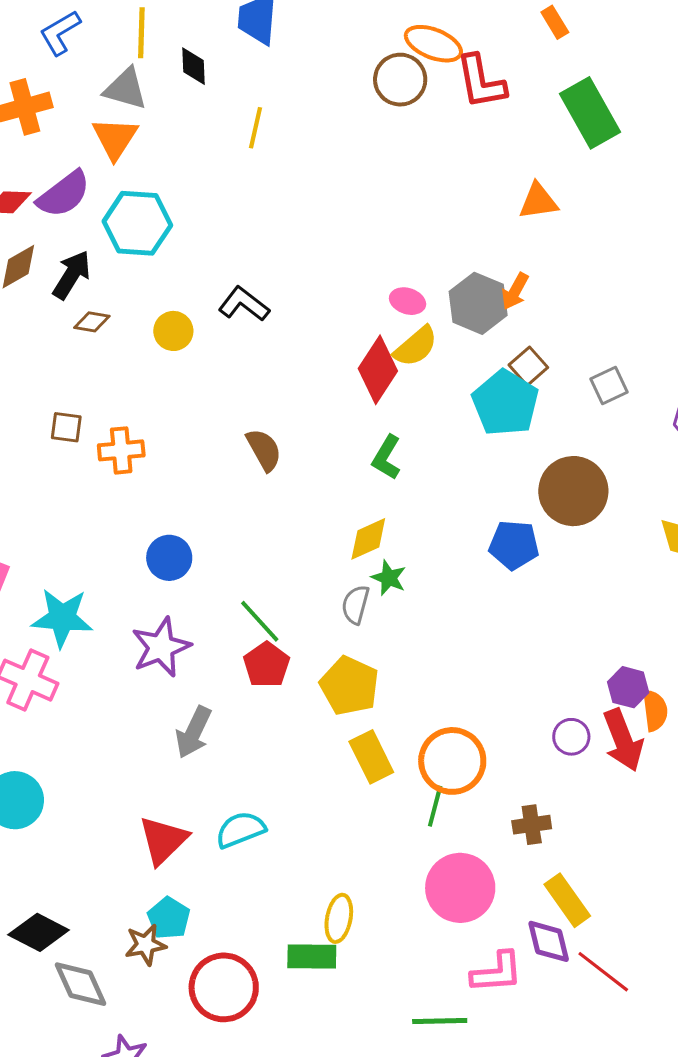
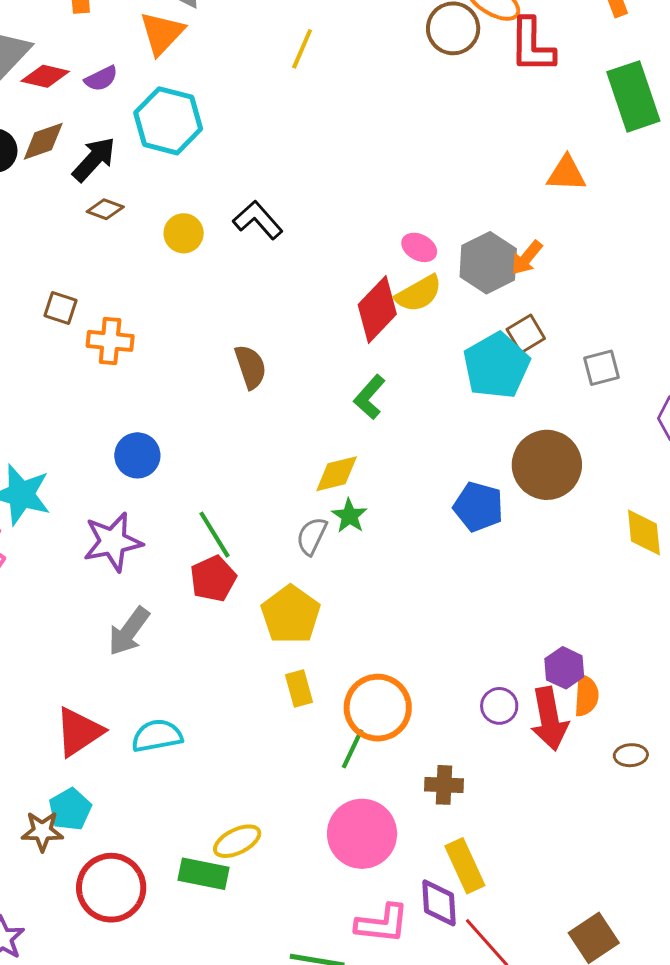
purple semicircle: (64, 194) -> (101, 79), size x0.6
yellow rectangle: (371, 757) -> (299, 689), size x0.7
yellow ellipse: (339, 918) -> (237, 841), turned 42

